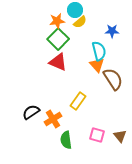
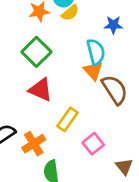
green square: (58, 39) -> (36, 52), moved
red triangle: (58, 62) -> (41, 90), moved
pink square: (97, 135) -> (93, 144), moved, turned 35

